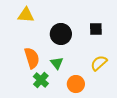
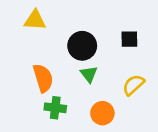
green triangle: (57, 63) -> (89, 74), moved
green cross: (41, 80) -> (55, 108), turned -35

